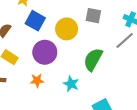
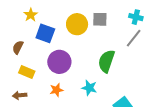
yellow circle: (67, 29) -> (77, 24), moved

